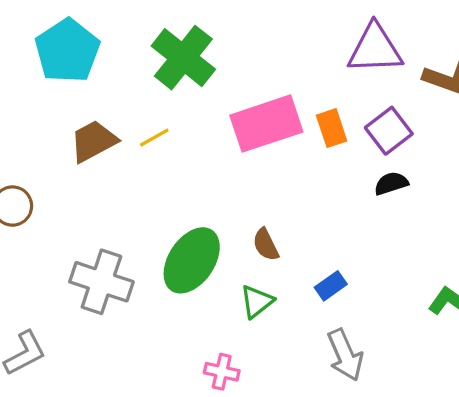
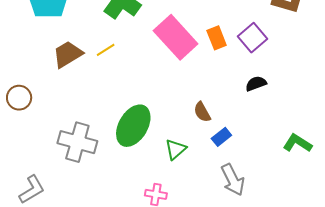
pink rectangle: (266, 124) -> (176, 37), turned 69
black semicircle: (391, 183) -> (256, 84), moved
brown semicircle: (266, 245) -> (202, 112), moved

